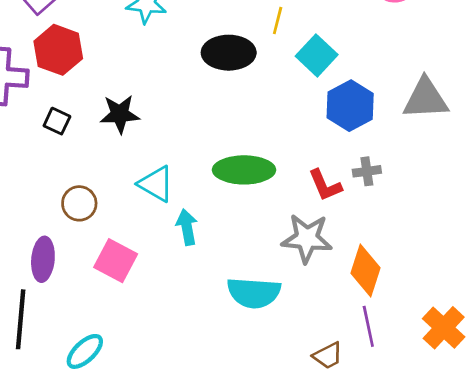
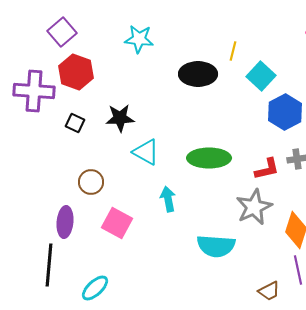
cyan triangle: (156, 184) -> (146, 152), moved
red L-shape: (325, 185) -> (267, 169), turned -80
gray star: (307, 238) -> (254, 207), turned -30

